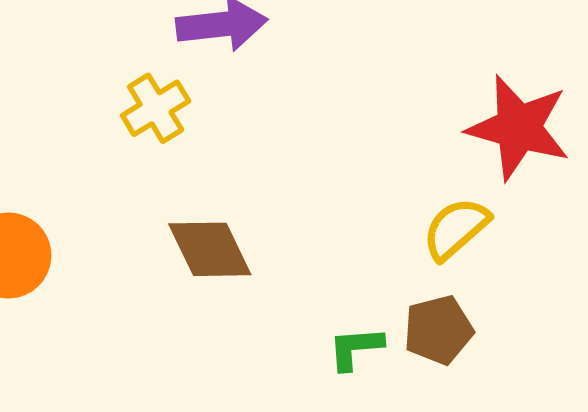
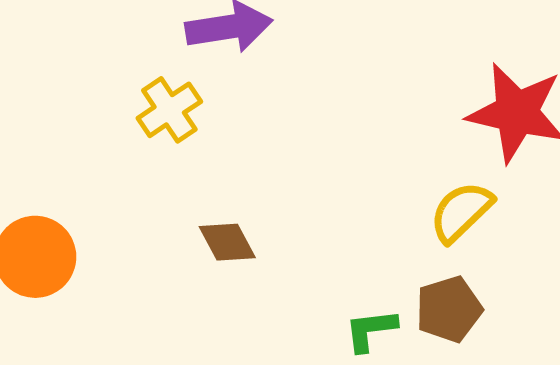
brown diamond: (210, 249) -> (227, 242), size x0.7

